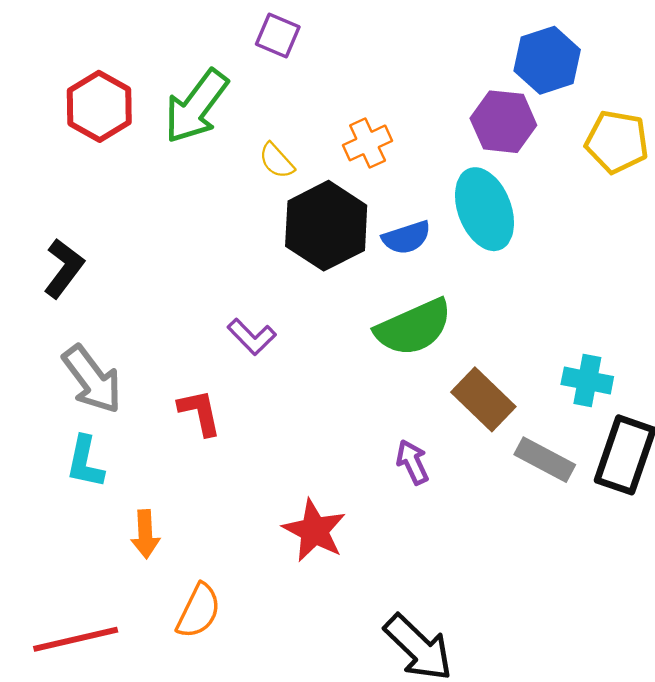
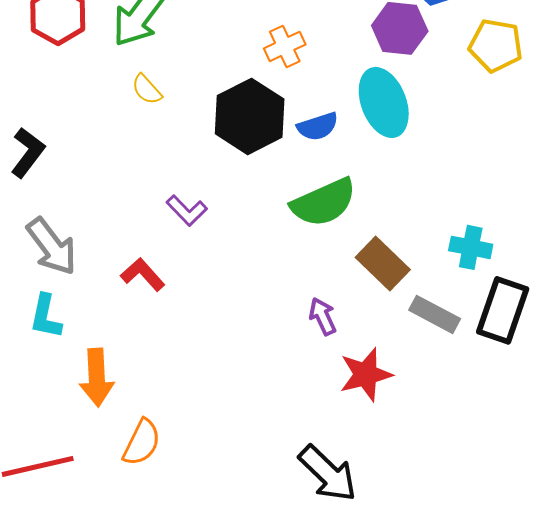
yellow semicircle: (277, 161) -> (147, 89), moved
red L-shape: (200, 412) -> (143, 274), turned -30
red star: (314, 531) -> (366, 374), moved, turned 30
orange arrow: (145, 534) -> (97, 377), size x1.4

